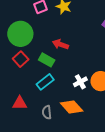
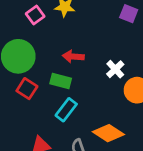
white cross: (80, 82) -> (115, 69), moved

